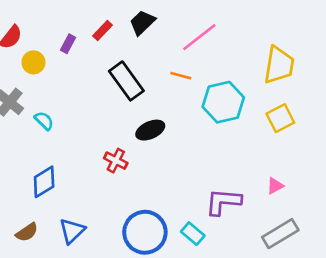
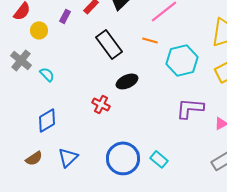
purple L-shape: (223, 202) -> (190, 108), moved

